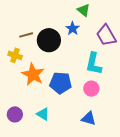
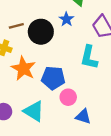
pink circle: (91, 89) -> (68, 97), moved
cyan triangle: (43, 114) -> (34, 111), size x1.5

